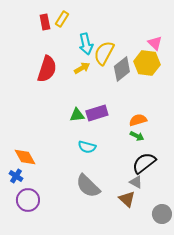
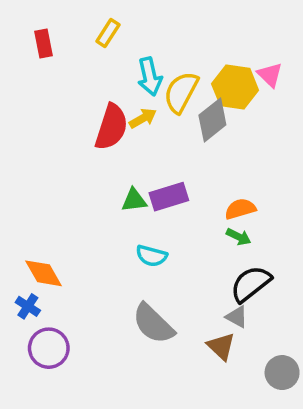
red rectangle: (45, 22) -> (44, 43), moved
yellow hexagon: (147, 63) -> (235, 87), moved
red semicircle: (47, 69) -> (111, 127), moved

